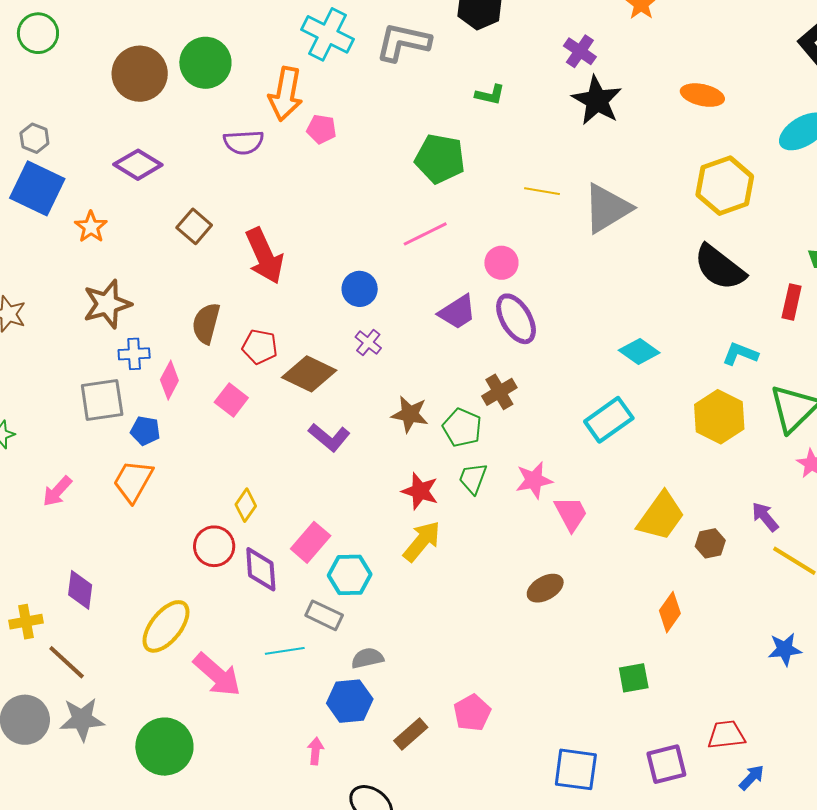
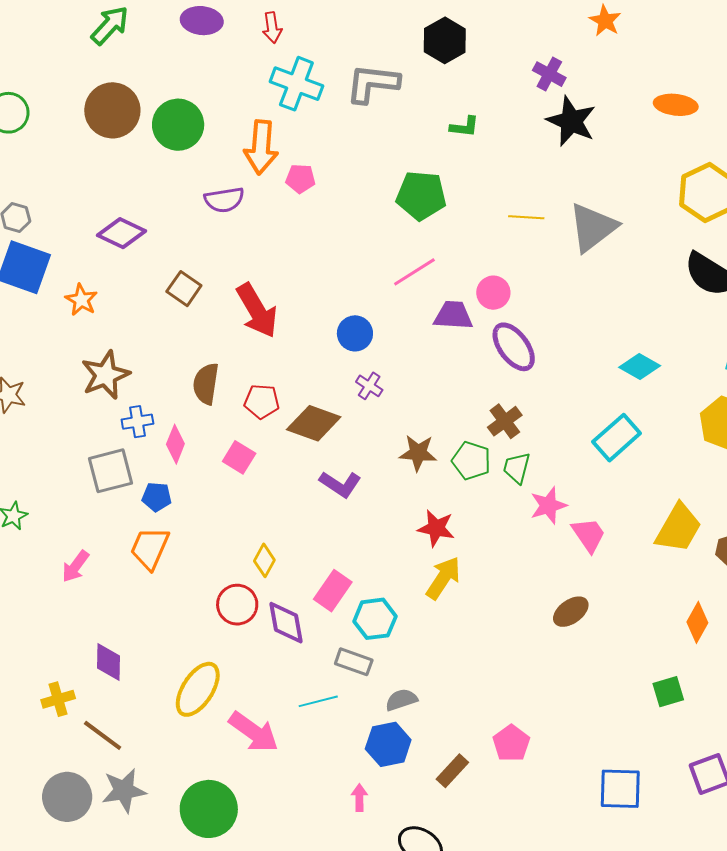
brown circle: (140, 74) -> (112, 110), moved
purple trapezoid: (457, 312) -> (453, 315), moved, turned -138
green trapezoid: (473, 478) -> (517, 468), moved

